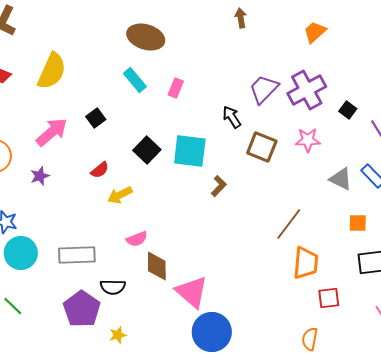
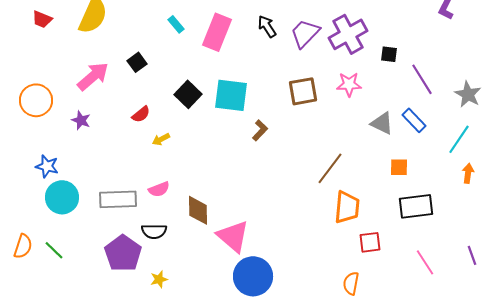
cyan rectangle: (135, 80) -> (176, 24), size x0.7
pink rectangle: (176, 88) -> (217, 32), size x1.8
black square: (348, 110) -> (389, 54), turned -30
black arrow: (232, 117) -> (267, 26), moved
brown square: (262, 147) -> (303, 91), turned -32
purple star: (40, 176) -> (81, 120), turned -30
yellow arrow: (120, 195) -> (161, 139), size x0.7
pink semicircle: (137, 239) -> (159, 189), moved

